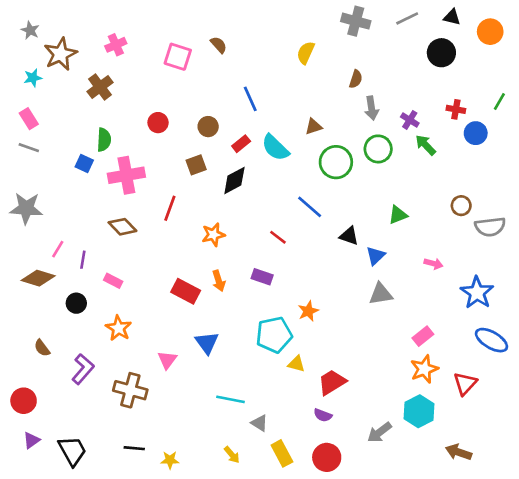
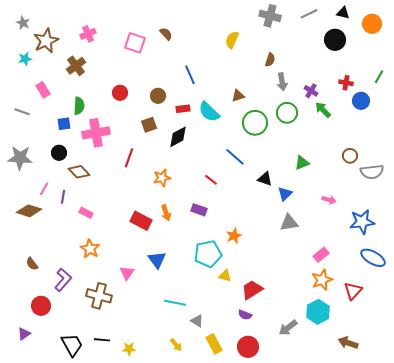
pink rectangle: (29, 119) -> (43, 90), moved
red rectangle: (241, 144) -> (183, 109), turned 32
blue square: (84, 163) -> (64, 124), turned -32
brown diamond: (122, 227) -> (79, 172), moved
blue star: (477, 293) -> (362, 222), turned 30
black circle: (76, 303) -> (59, 153), moved
red circle: (24, 401) -> (41, 306), moved
black trapezoid: (72, 451) -> (72, 345), moved

